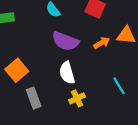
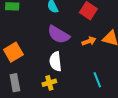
gray rectangle: (34, 98) -> (15, 83), moved
yellow cross: (77, 98) -> (49, 83), moved

